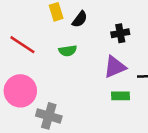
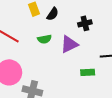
purple triangle: (115, 67) -> (69, 44), moved

